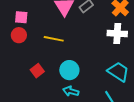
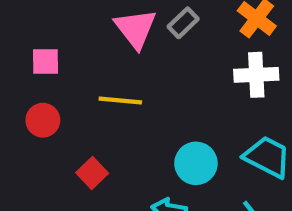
red circle: (19, 35) -> (43, 120), moved
cyan circle: (69, 70) -> (196, 163), moved

